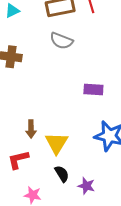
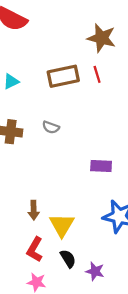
gray semicircle: (61, 41) -> (51, 127), moved, size x0.7
red L-shape: (18, 160) -> (35, 249), moved, turned -45

